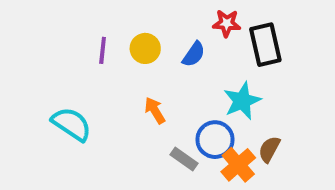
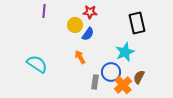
red star: (227, 23) -> (90, 12), moved
purple line: (103, 50) -> (44, 11), moved
blue semicircle: (194, 54) -> (88, 34), moved
gray rectangle: (184, 159) -> (95, 82), turned 64

